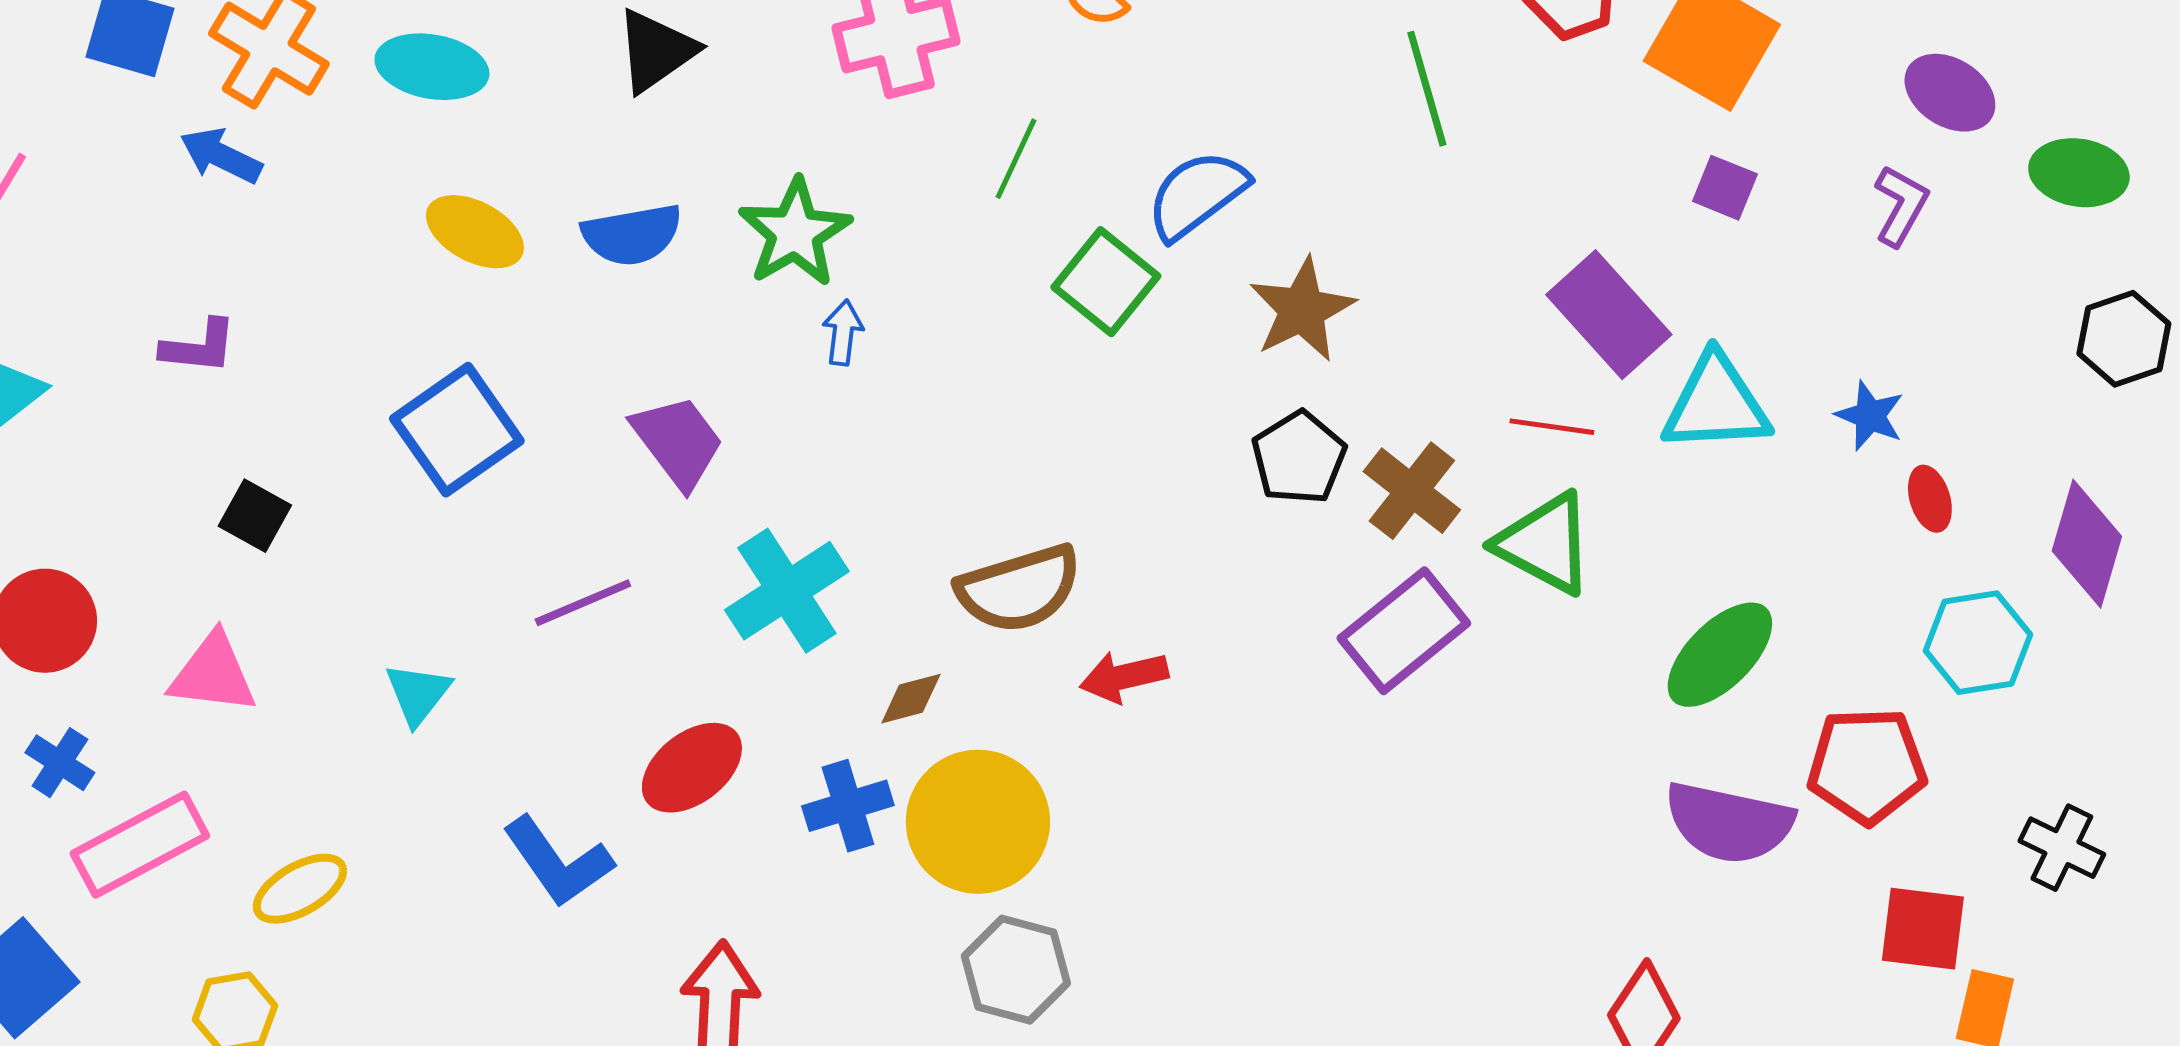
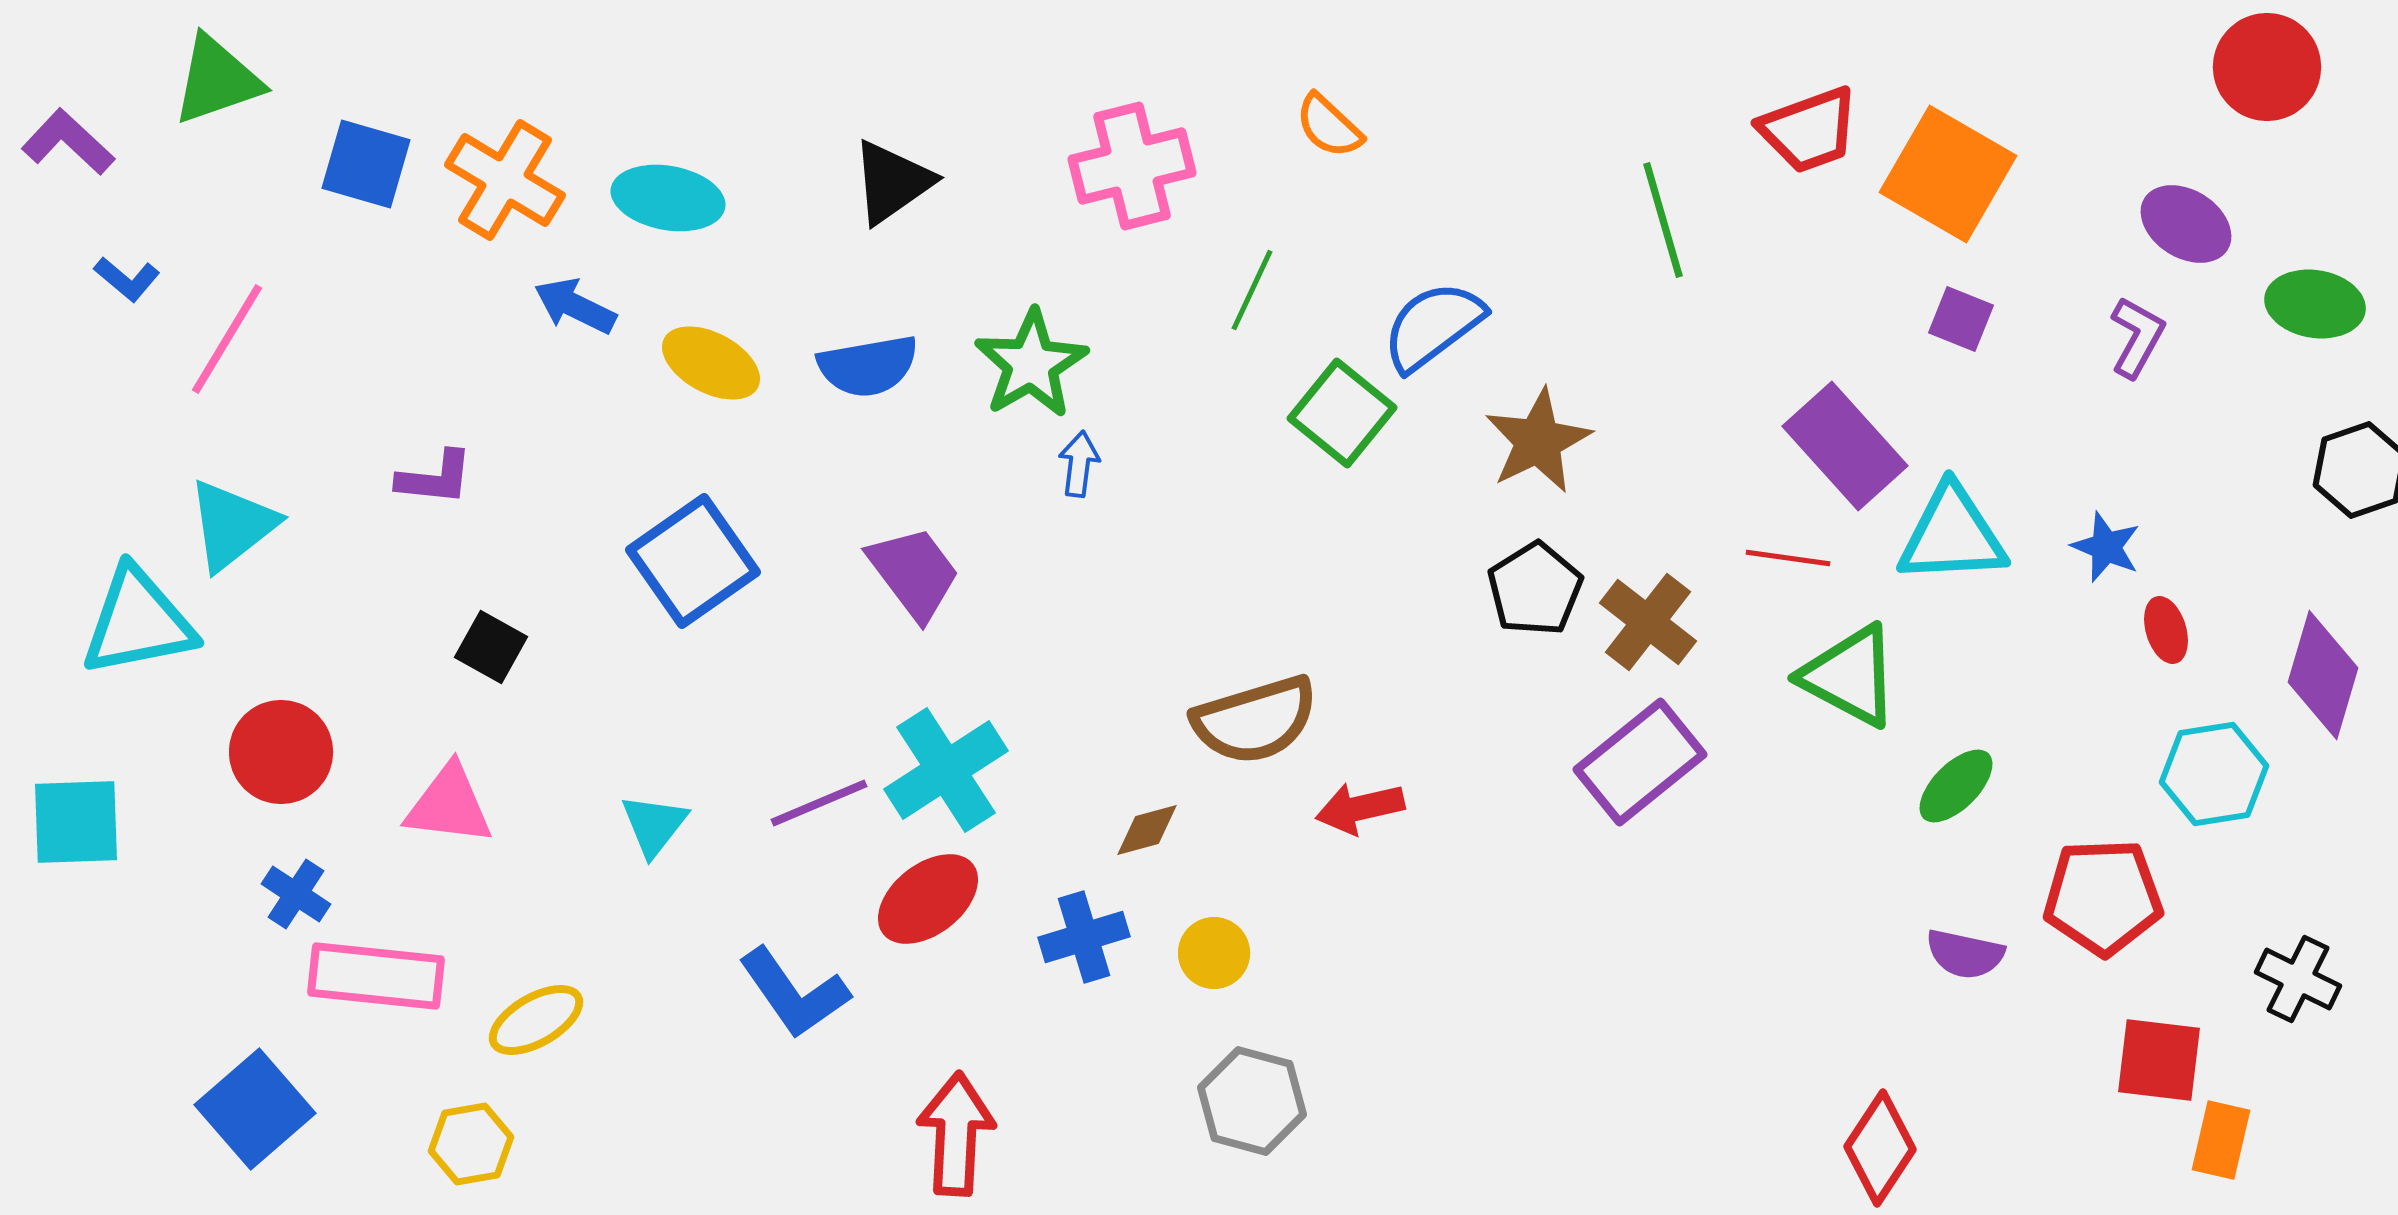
blue arrow: (221, 156) -> (575, 306), moved
green triangle: (1545, 544) -> (1850, 676), moved
cyan cross: (787, 591) -> (946, 770), moved
purple line: (583, 603) -> (819, 803), moved
green ellipse: (1720, 655) -> (1956, 786), size x0.7
yellow circle: (978, 822) -> (1214, 953), size x0.5
purple semicircle: (1729, 823) -> (1965, 954), size x0.6
pink rectangle: (140, 845) -> (376, 976), turned 34

